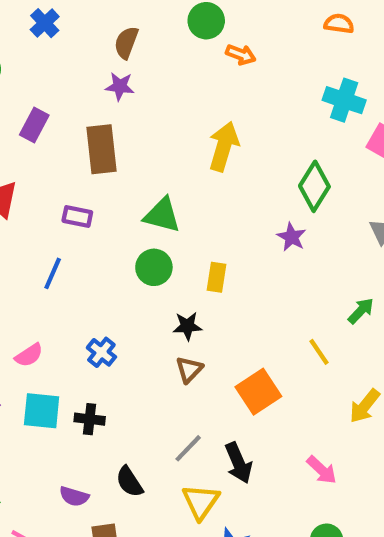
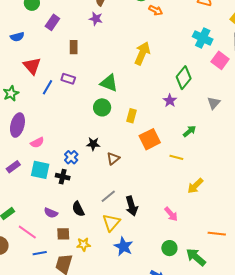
purple rectangle: (34, 125) -> (52, 22), moved
brown rectangle: (102, 149) -> (74, 47), moved, size x0.6
blue line: (53, 273) -> (47, 87), moved
green arrow: (361, 311) -> (189, 131), moved
black star: (187, 326) -> (93, 144), moved
blue cross: (101, 352) -> (71, 157), moved
yellow line: (319, 352) -> (176, 157), turned -48
orange square: (258, 392) -> (150, 139), moved

